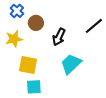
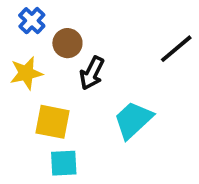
black arrow: (59, 37) -> (92, 73), moved

